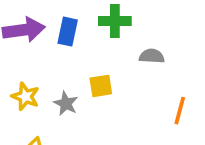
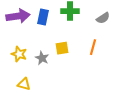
gray semicircle: (152, 56) -> (103, 18), moved, turned 144
orange line: (180, 111) -> (93, 47), moved

